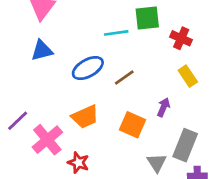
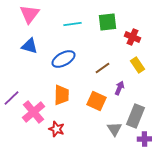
cyan line: (116, 33) -> (72, 24), moved
blue triangle: (42, 50) -> (30, 46), turned 30
brown line: (124, 77) -> (102, 68), moved
orange trapezoid: (85, 117) -> (62, 95), turned -65

